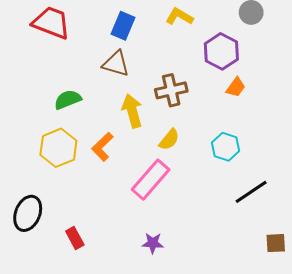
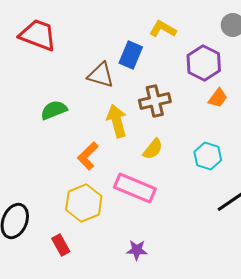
blue rectangle: (123, 26) -> (131, 55), moved
yellow hexagon: (58, 148) -> (84, 203), moved
pink rectangle: (151, 180) -> (135, 188), turned 72

